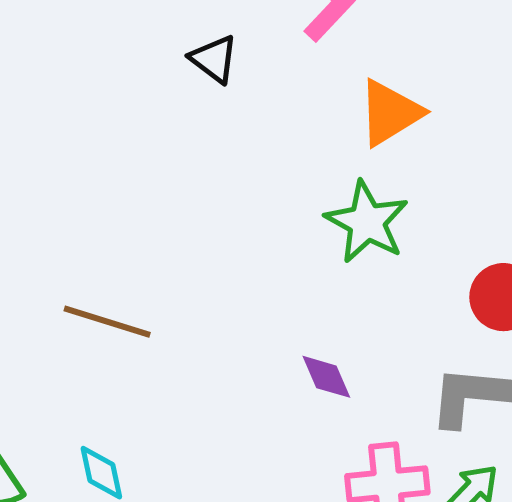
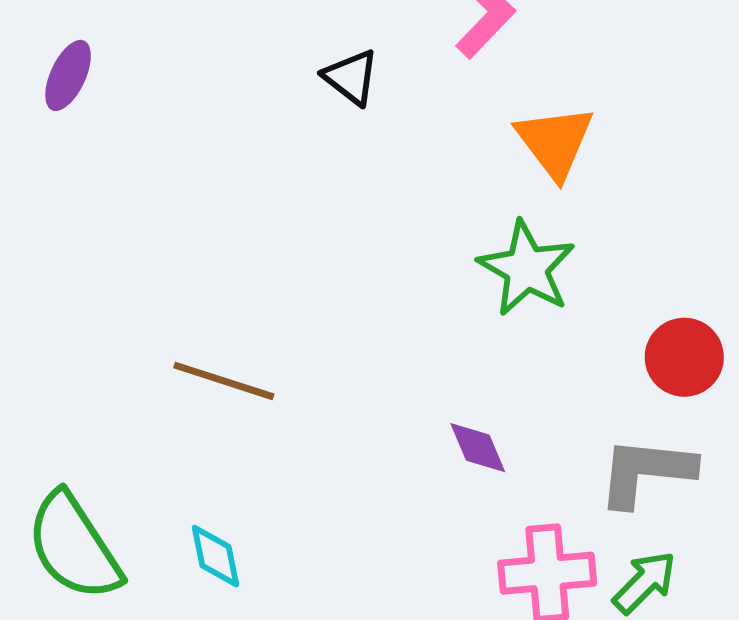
orange triangle: (390, 113) -> (555, 142), turned -36

